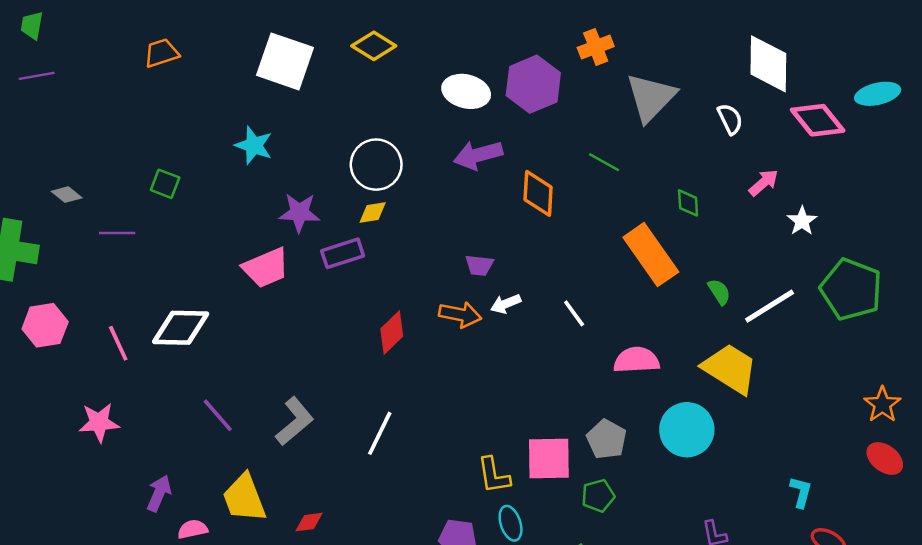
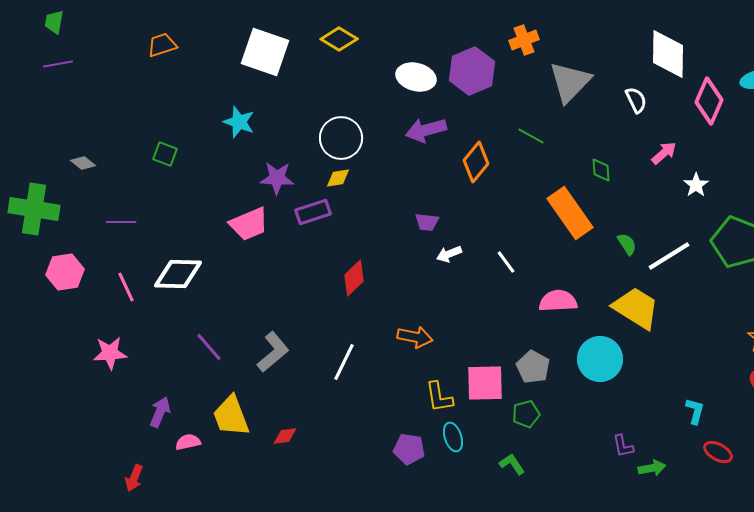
pink diamond: (818, 120) -> (709, 101), turned 63
orange diamond: (538, 193) -> (476, 162), turned 36
purple line: (117, 233) -> (121, 222), moved
orange arrow: (460, 315) -> (415, 337), moved

